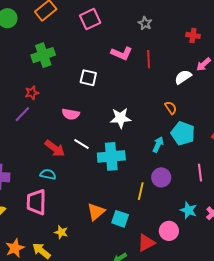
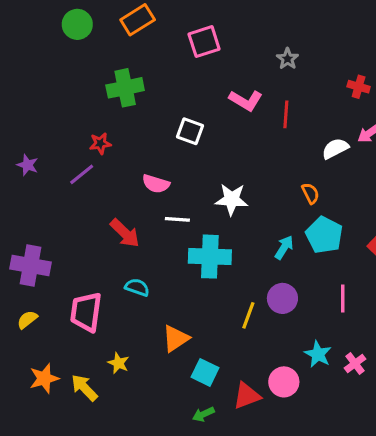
white line: (81, 144) -> (177, 219), moved, turned -35
cyan semicircle: (48, 174) -> (137, 287), moved
cyan square: (120, 219) -> (205, 372), moved

